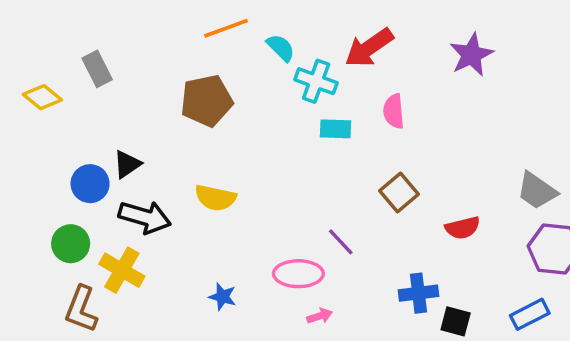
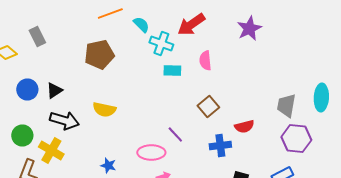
blue circle: (90, 184) -> (27, 90), moved
gray trapezoid: (537, 191) -> (286, 106), turned 65
blue cross: (418, 293) -> (220, 146), moved

